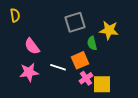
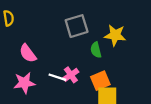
orange square: (80, 60) -> (100, 81), moved
pink cross: (86, 78) -> (71, 75), moved

